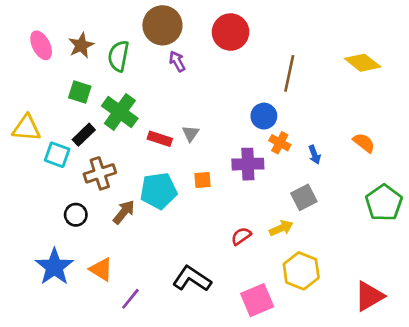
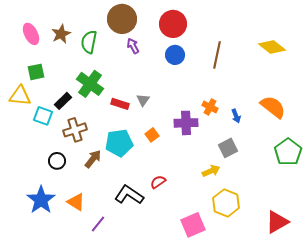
green square: (80, 92) -> (36, 72), moved, turned -30
blue circle: (264, 116) -> (175, 55), moved
orange semicircle: (364, 143) -> (273, 107), size x1.5
orange square: (202, 180) -> (152, 135), turned -32
red semicircle: (241, 236) -> (158, 182), moved
black L-shape: (192, 279) -> (129, 195), moved

